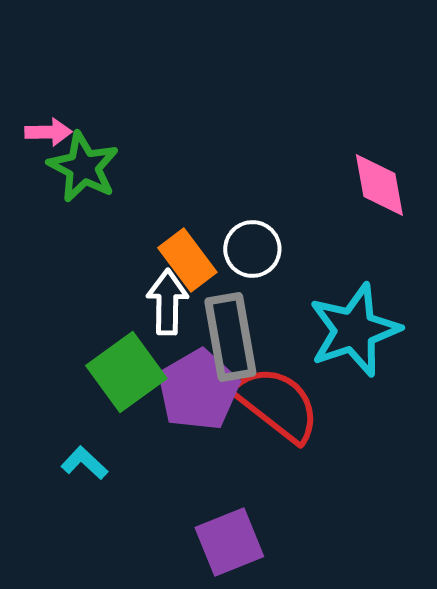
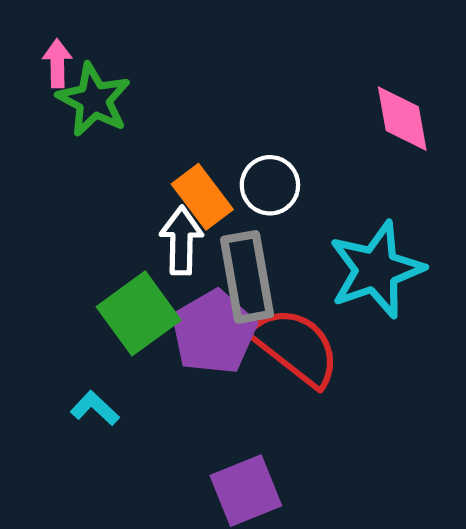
pink arrow: (48, 132) -> (57, 63), turned -90

